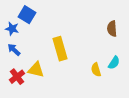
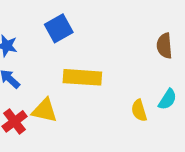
blue square: (27, 15) -> (59, 28), moved, turned 30
yellow rectangle: (60, 49) -> (82, 77), turned -70

